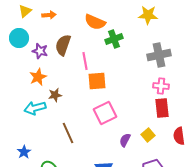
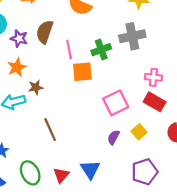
green cross: (114, 39) -> (101, 50), moved
gray cross: (159, 55) -> (132, 36), moved
red rectangle: (162, 108) -> (155, 102), turned -54
pink square: (105, 113) -> (116, 103), moved

